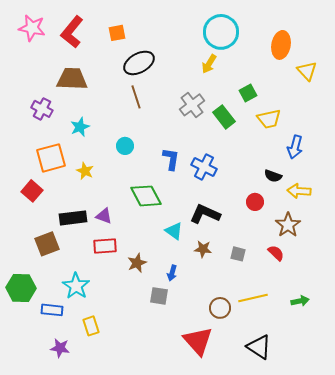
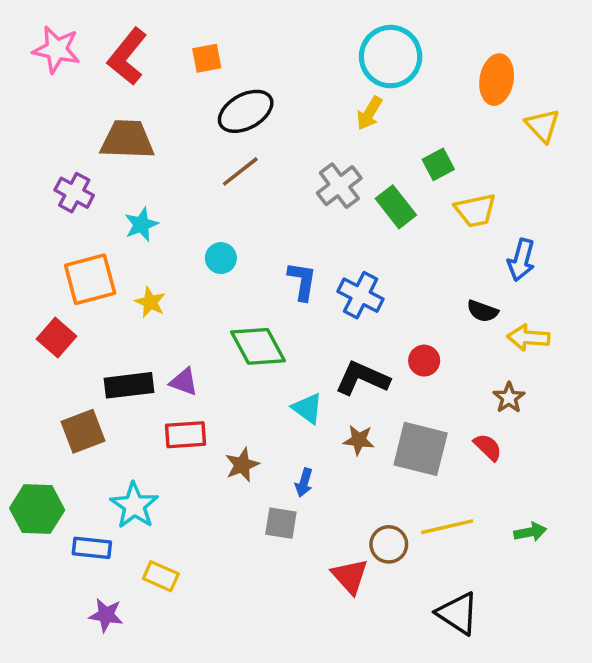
brown line: (136, 97) -> (240, 171), turned 70
red circle: (255, 202) -> (424, 361), moved
brown star: (288, 225) -> (509, 398), size x0.7
gray square: (238, 254) -> (421, 449), size x2.0
yellow rectangle: (91, 326) -> (161, 576), turned -48
red triangle: (198, 341) -> (350, 576), moved, size x0.7

